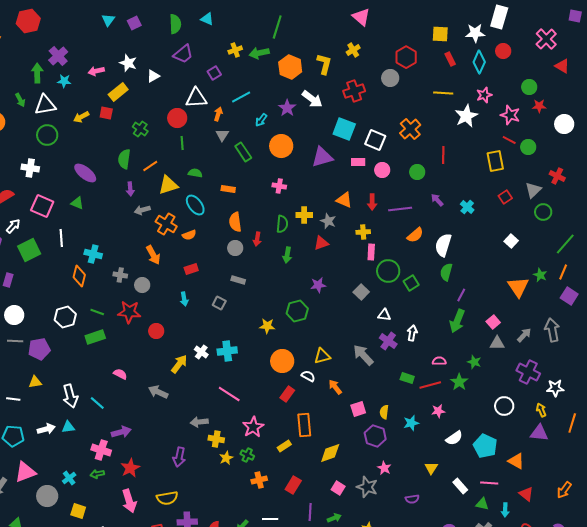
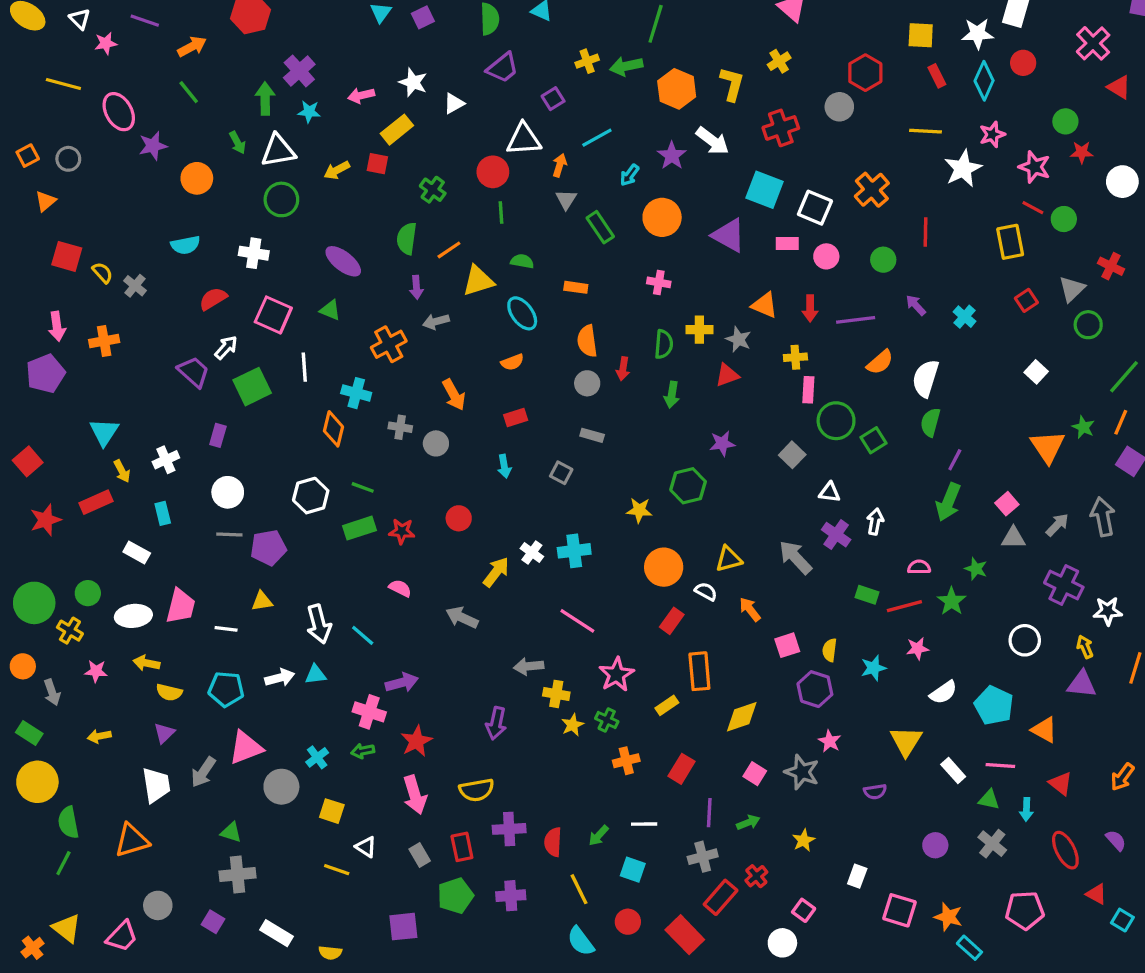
purple triangle: (322, 157) -> (729, 235), turned 45
orange cross: (166, 224) -> (389, 344), moved, turned 30
red star: (129, 312) -> (402, 531), moved, size x0.7
yellow triangle: (431, 468) -> (906, 741), size x1.5

